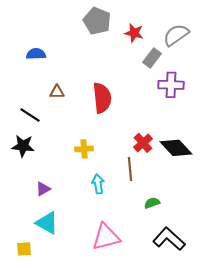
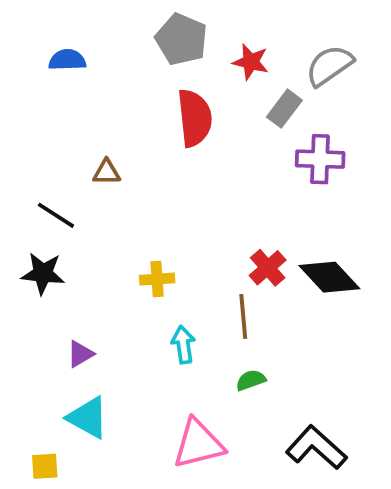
blue semicircle: (36, 54) -> (67, 60), moved
red semicircle: (102, 98) -> (195, 118), moved
green semicircle: (152, 203) -> (251, 380), moved

